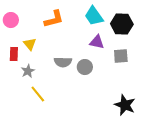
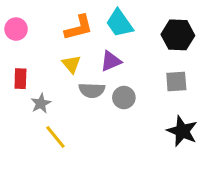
cyan trapezoid: (94, 16) -> (120, 23), moved
purple triangle: (97, 42) -> (111, 61), moved, turned -35
yellow triangle: (30, 44) -> (71, 64), moved
black star: (125, 105) -> (182, 131), moved

